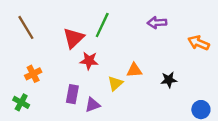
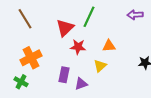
orange triangle: (134, 70) -> (109, 46), moved
orange cross: (33, 74) -> (31, 58), size x1.5

